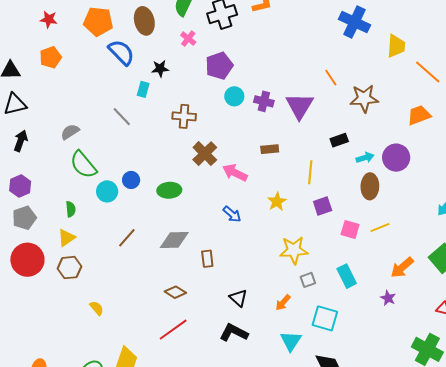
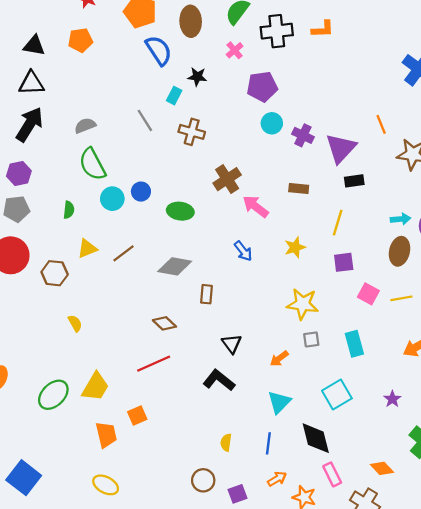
brown cross: (184, 116) -> (192, 132), moved
black rectangle: (339, 140) -> (354, 181), moved
black arrow: (21, 141) -> (29, 124), size x1.5
yellow triangle: (66, 238) -> (87, 249), moved
purple star: (388, 298) -> (392, 399), moved
cyan square: (325, 318) -> (337, 395), moved, turned 32

